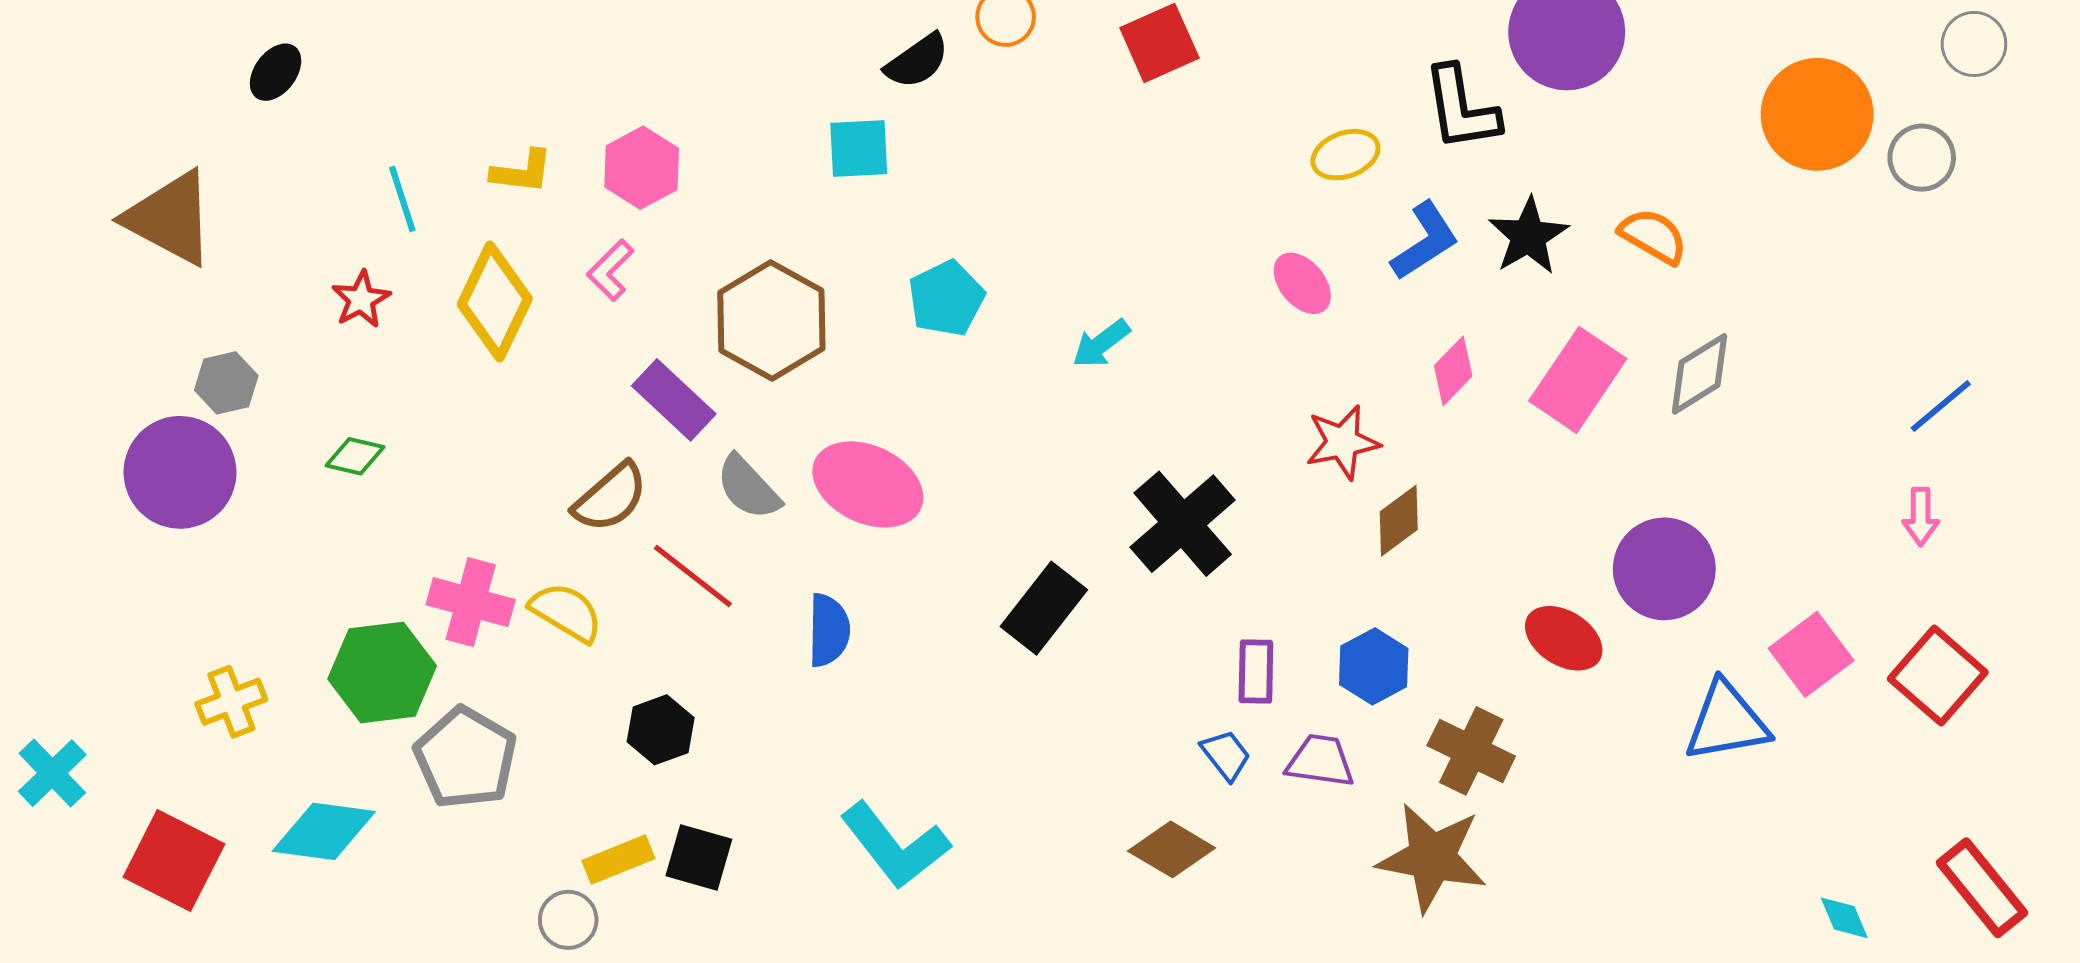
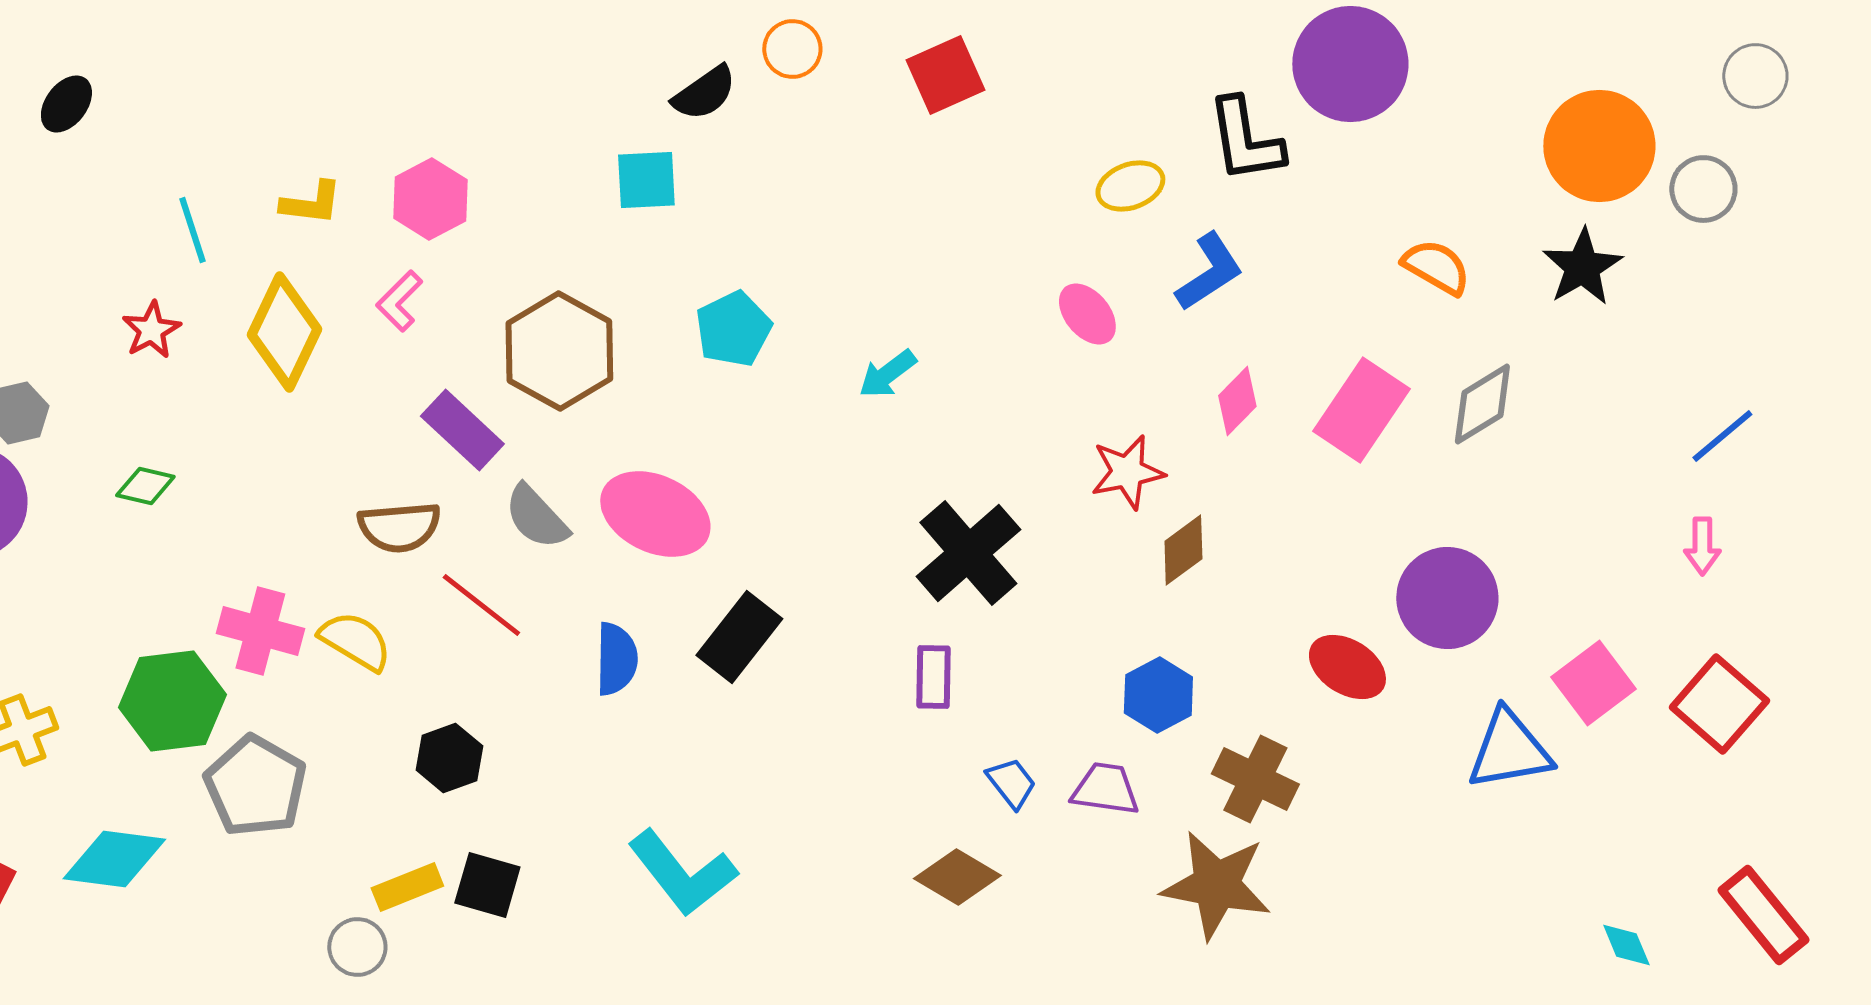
black star: (1529, 236) -> (1582, 267), moved
brown semicircle: (610, 497) -> (399, 527), turned 36
black rectangle: (1044, 608) -> (739, 637), moved
purple rectangle: (1256, 671) -> (933, 677), moved

